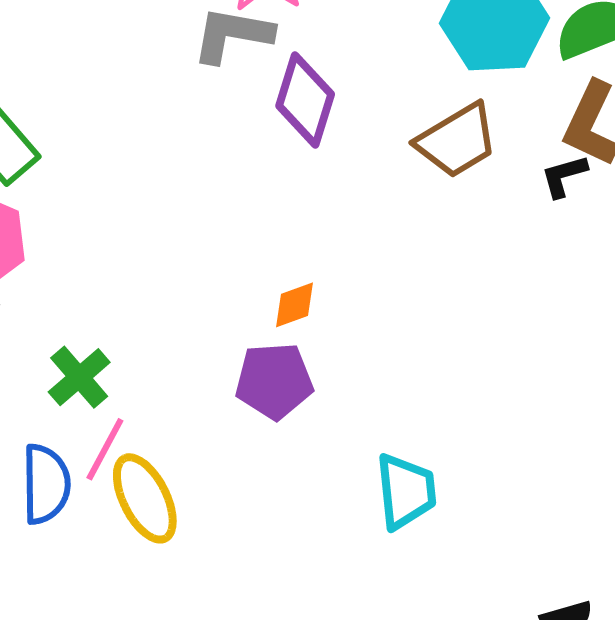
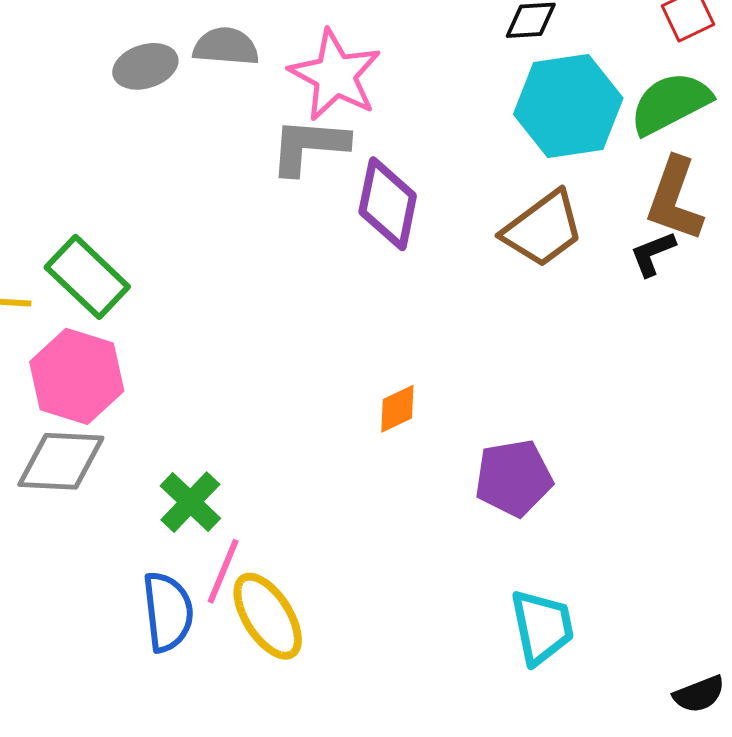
purple pentagon: (274, 381) -> (514, 478), moved
cyan trapezoid: (406, 491) -> (542, 627), moved

